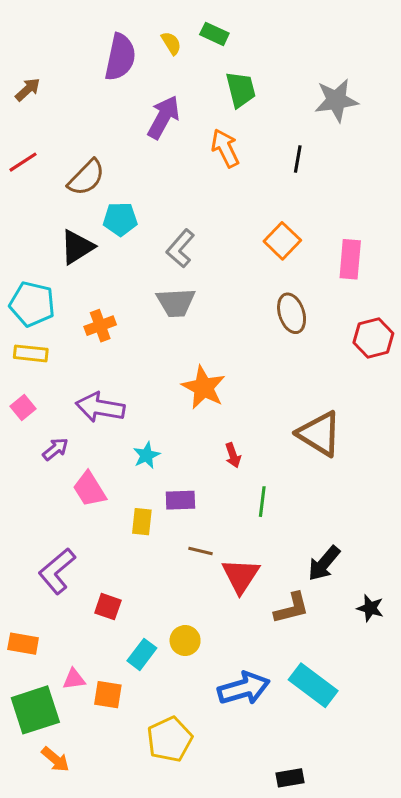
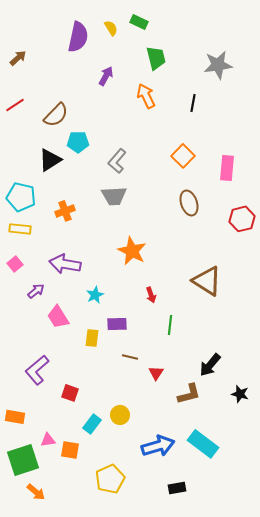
purple arrow: (163, 117) -> (106, 76), size x0.7
red triangle: (241, 576) -> (156, 373), size x0.6
black rectangle: (290, 778) -> (177, 488), moved

